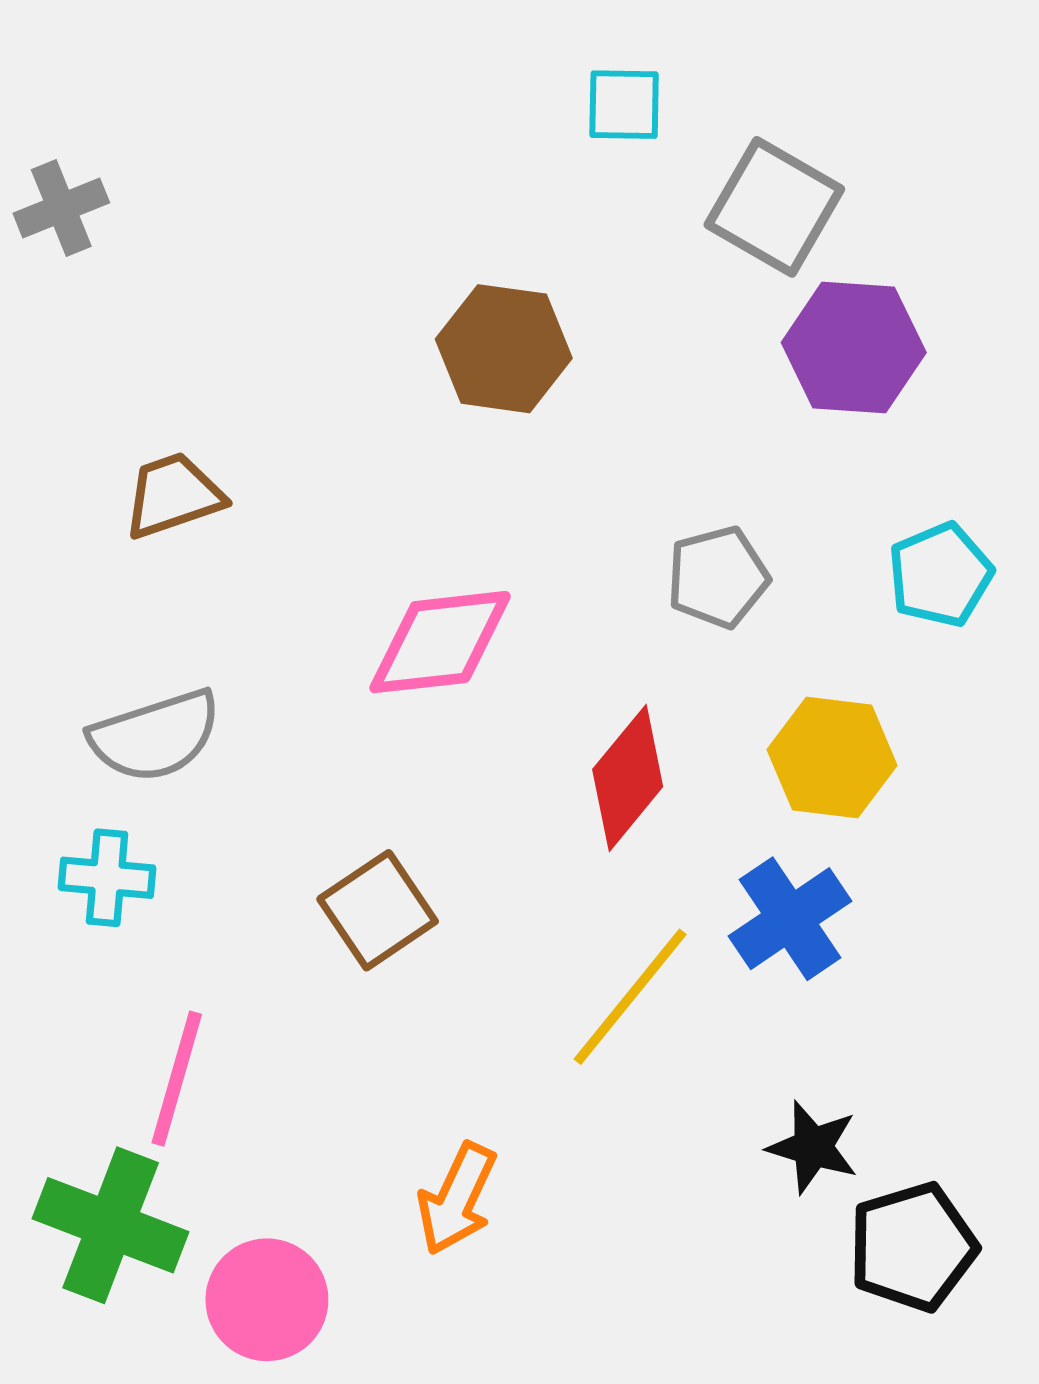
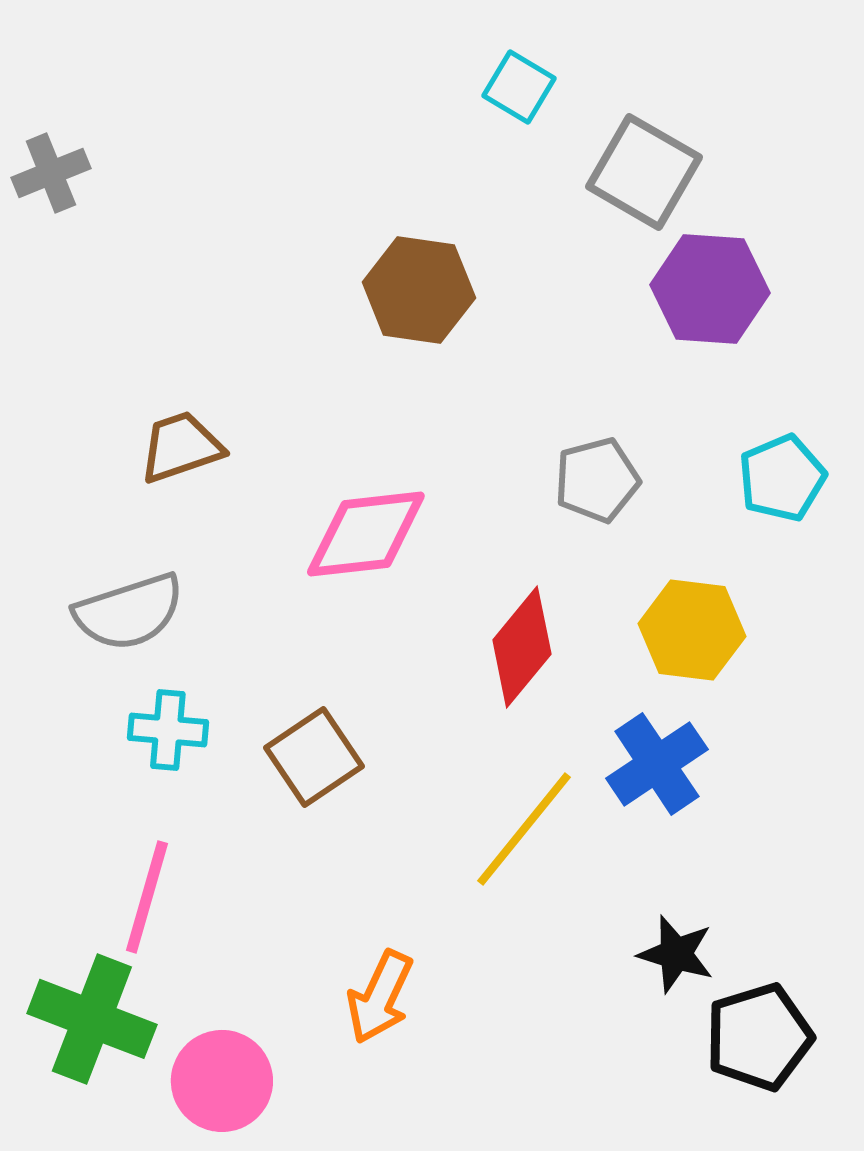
cyan square: (624, 105) -> (519, 87), turned 30
brown trapezoid: (173, 495) -> (181, 447), moved
cyan cross: (107, 878) -> (168, 730), moved

